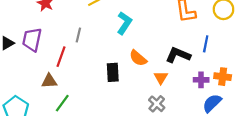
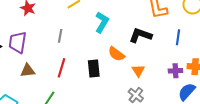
black L-shape: (178, 55) -> (141, 35), moved
red line: (61, 57) -> (62, 68), moved
brown triangle: (49, 81) -> (28, 70), moved

